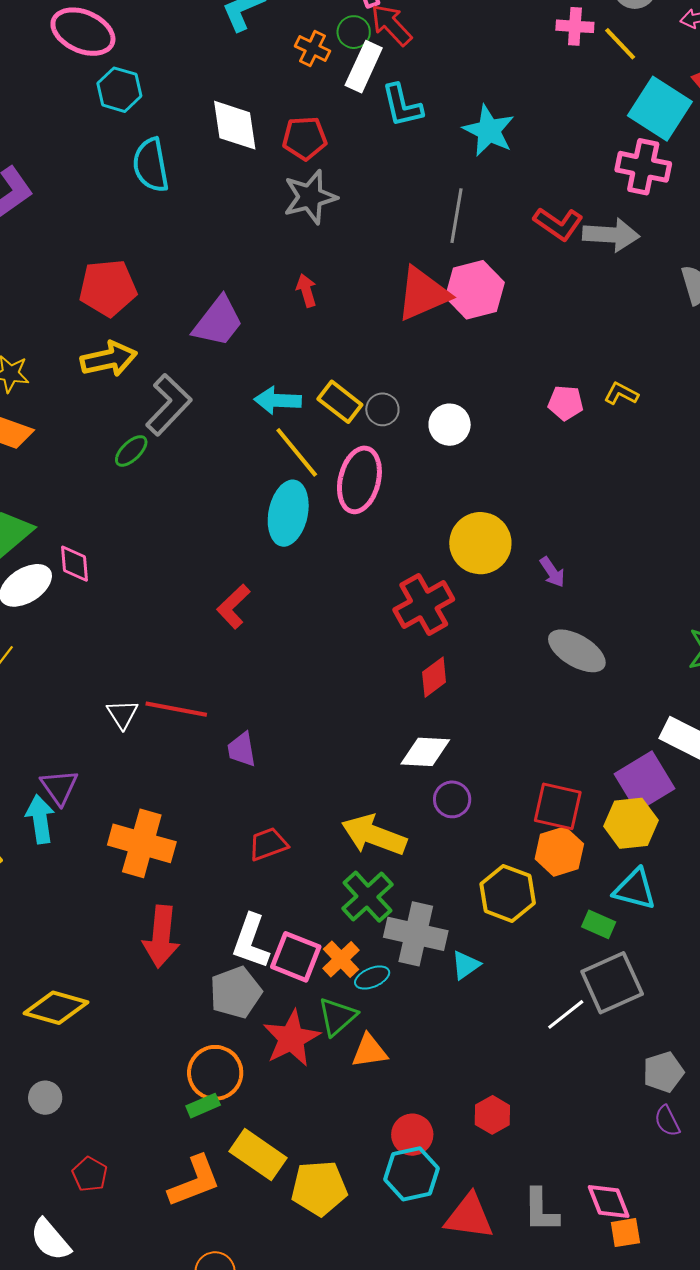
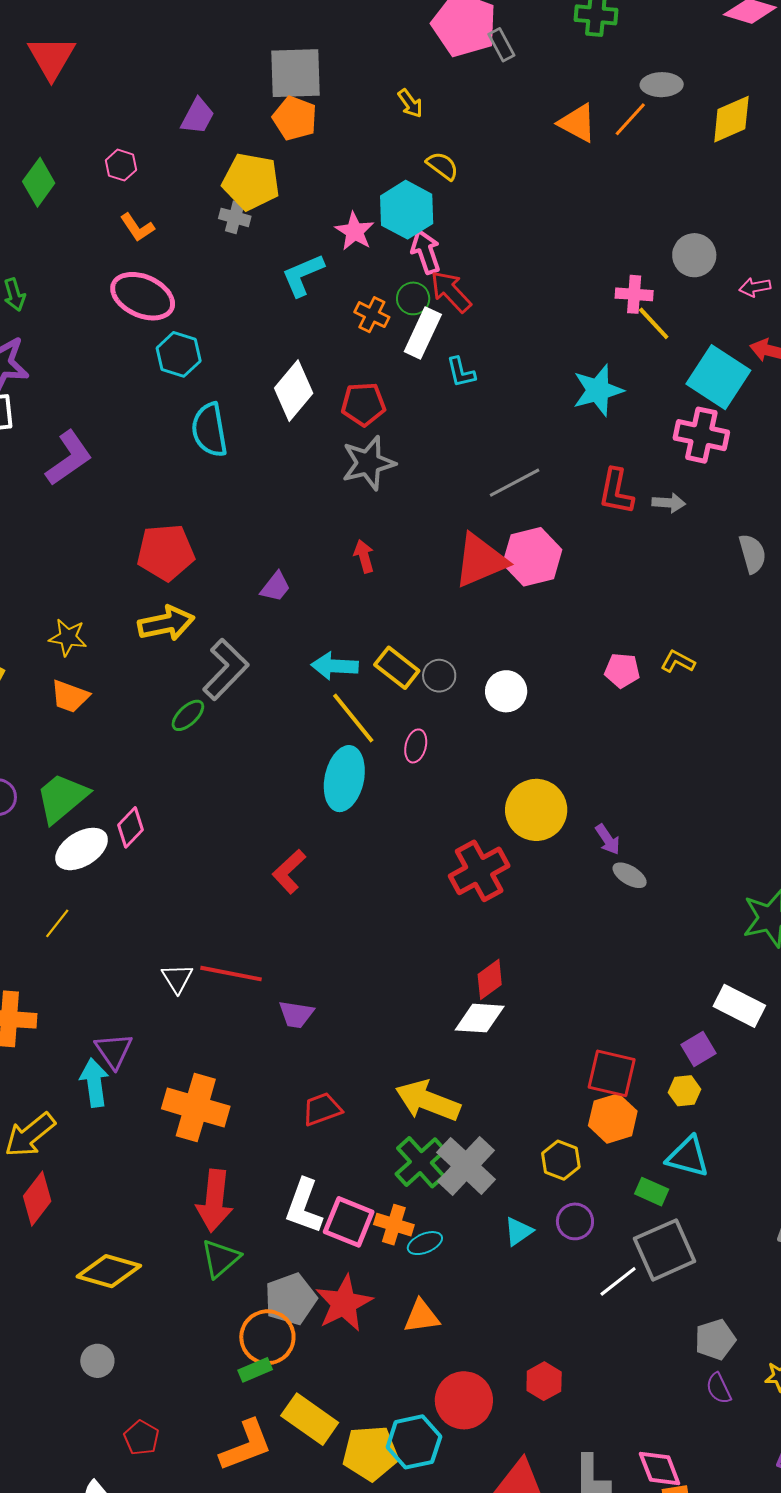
yellow line: (620, 44) -> (654, 323), moved
cyan L-shape: (402, 105) -> (461, 372), size x0.7
white diamond: (235, 125) -> (294, 391), turned 48
cyan star: (489, 131) -> (598, 390), moved, turned 30
gray line: (457, 216) -> (515, 483), turned 52
red L-shape: (558, 224) -> (616, 491), turned 66
gray arrow: (611, 235) -> (669, 503), size x0.6
purple trapezoid: (218, 322) -> (276, 587), size x0.6
pink ellipse: (359, 480) -> (416, 746), size x0.5
pink diamond: (75, 564) -> (130, 827), turned 48
gray ellipse: (577, 651) -> (630, 875), moved, size x0.6
red diamond: (434, 677) -> (490, 979), moved
purple trapezoid: (242, 749) -> (296, 1014), turned -72
purple square: (645, 781) -> (698, 1049), size x0.6
purple circle: (452, 799) -> (575, 1221), moved
yellow hexagon: (631, 823) -> (685, 1091), size x0.6
yellow hexagon: (508, 893) -> (561, 1160), size x0.7
gray cross: (416, 934) -> (466, 1166), moved, turned 30
orange cross: (341, 959) -> (394, 1225), turned -30
gray pentagon: (236, 992) -> (291, 1299), moved
green triangle: (337, 1017) -> (220, 1258), moved
red circle: (412, 1135) -> (464, 1400), size x1.4
cyan hexagon: (412, 1174) -> (414, 1442), moved

